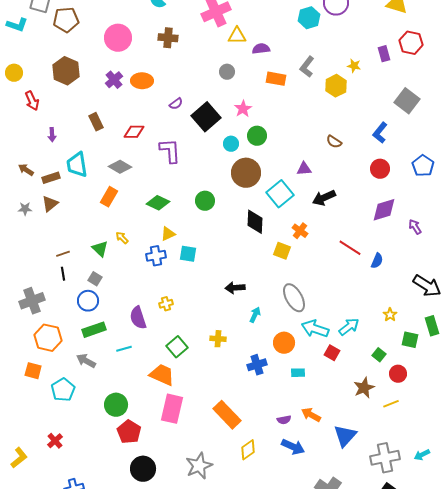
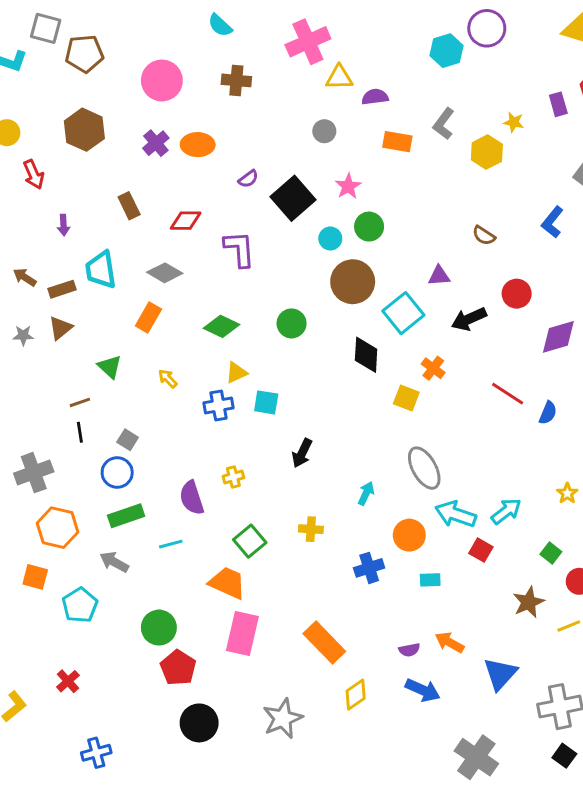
red circle: (380, 169) -> (517, 294), moved
green triangle: (100, 249) -> (110, 367), moved
black arrow: (235, 288) -> (302, 453), moved, turned -60

